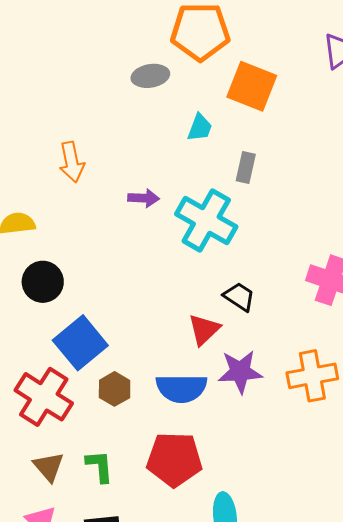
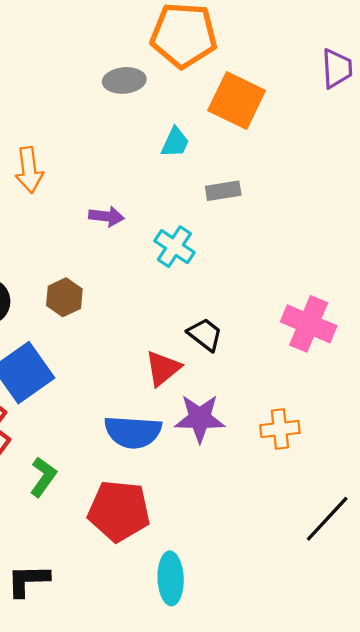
gray rectangle: (246, 167) -> (223, 191), turned 64
cyan cross: (206, 220) -> (174, 247), size x0.6
orange cross: (312, 376) -> (280, 429), size x0.7
brown hexagon: (115, 389) -> (64, 297), moved
green L-shape: (100, 466) -> (43, 477), moved, turned 36

